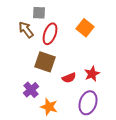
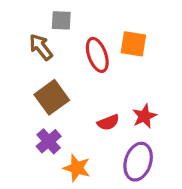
orange square: (85, 28) -> (133, 44), turned -30
red ellipse: (50, 34) -> (97, 55), moved, turned -40
brown square: (45, 62) -> (52, 97), moved, turned 35

